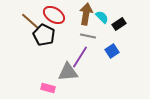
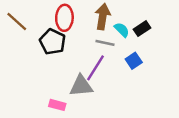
red ellipse: (54, 15) -> (64, 18), turned 60
cyan semicircle: (102, 17) -> (122, 30), moved
brown line: (30, 21) -> (17, 21), moved

